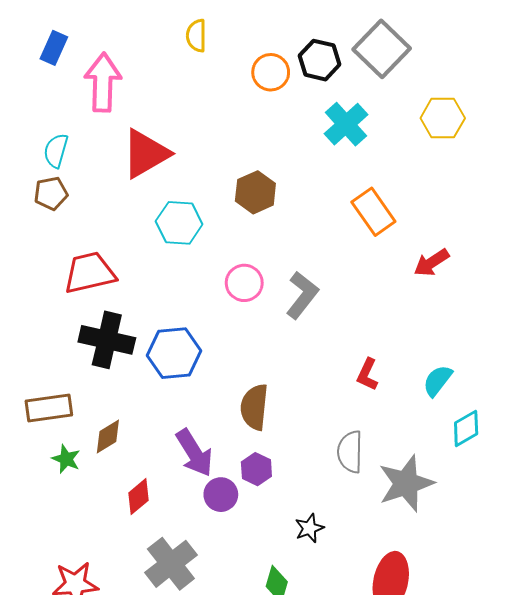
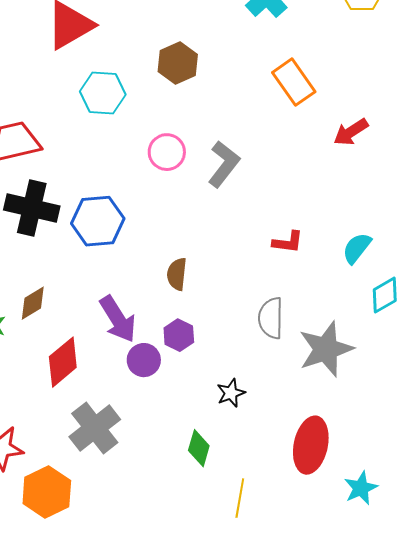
red L-shape: (367, 374) -> (288, 242), turned -108
brown semicircle: (254, 407) -> (177, 274), size x0.7
red diamond: (138, 497) -> (63, 362), size x1.4

